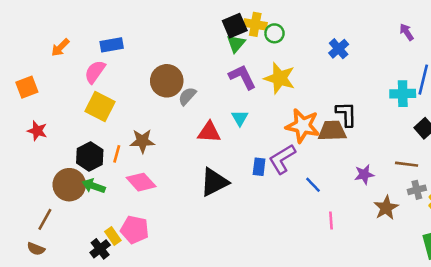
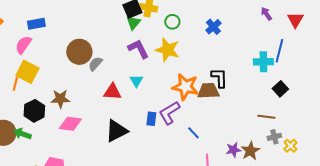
green circle: (274, 33) -> (172, 22), moved
orange line: (117, 154) -> (15, 84), moved
black hexagon: (90, 156) -> (34, 111), moved
purple star: (364, 174) -> (233, 150), moved
pink diamond: (141, 182) -> (70, 124), moved, turned -40

